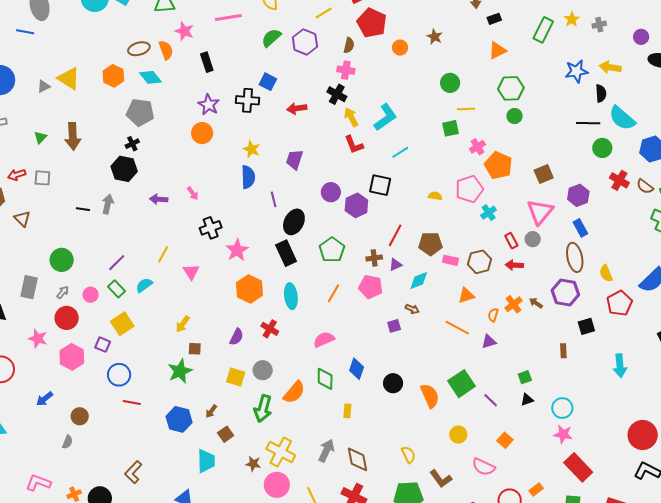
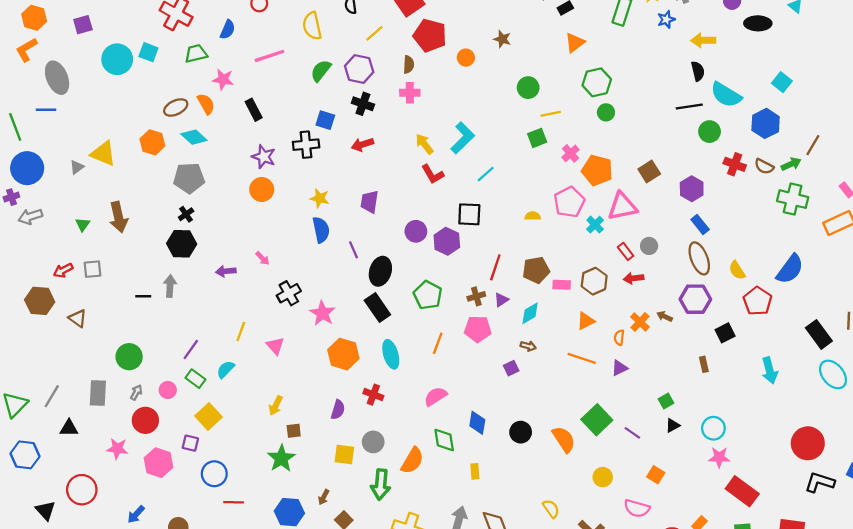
blue star: (576, 71) -> (666, 19), moved, size x0.7
black cross: (337, 94) -> (363, 104), moved
pink triangle: (540, 212) -> (622, 206), moved, turned 48

